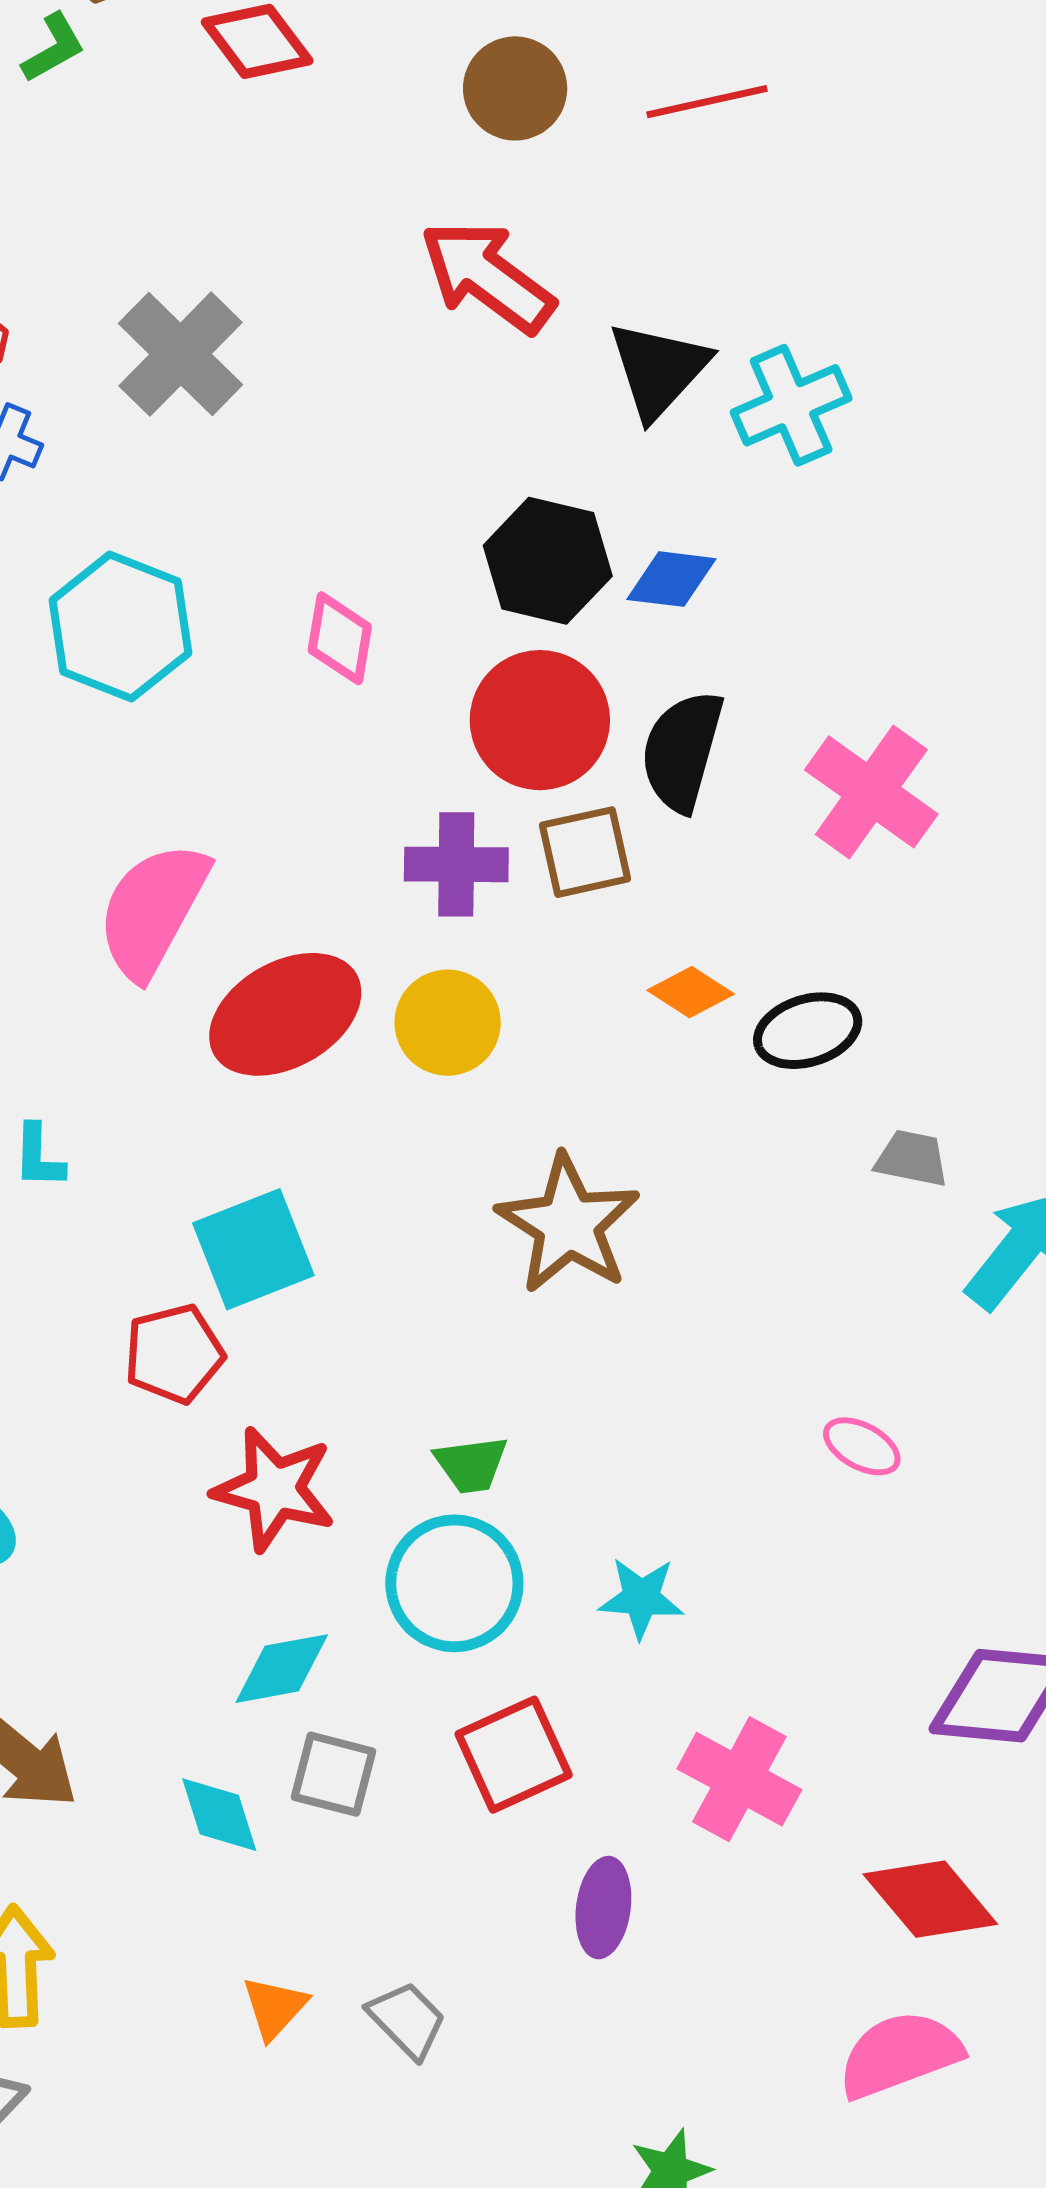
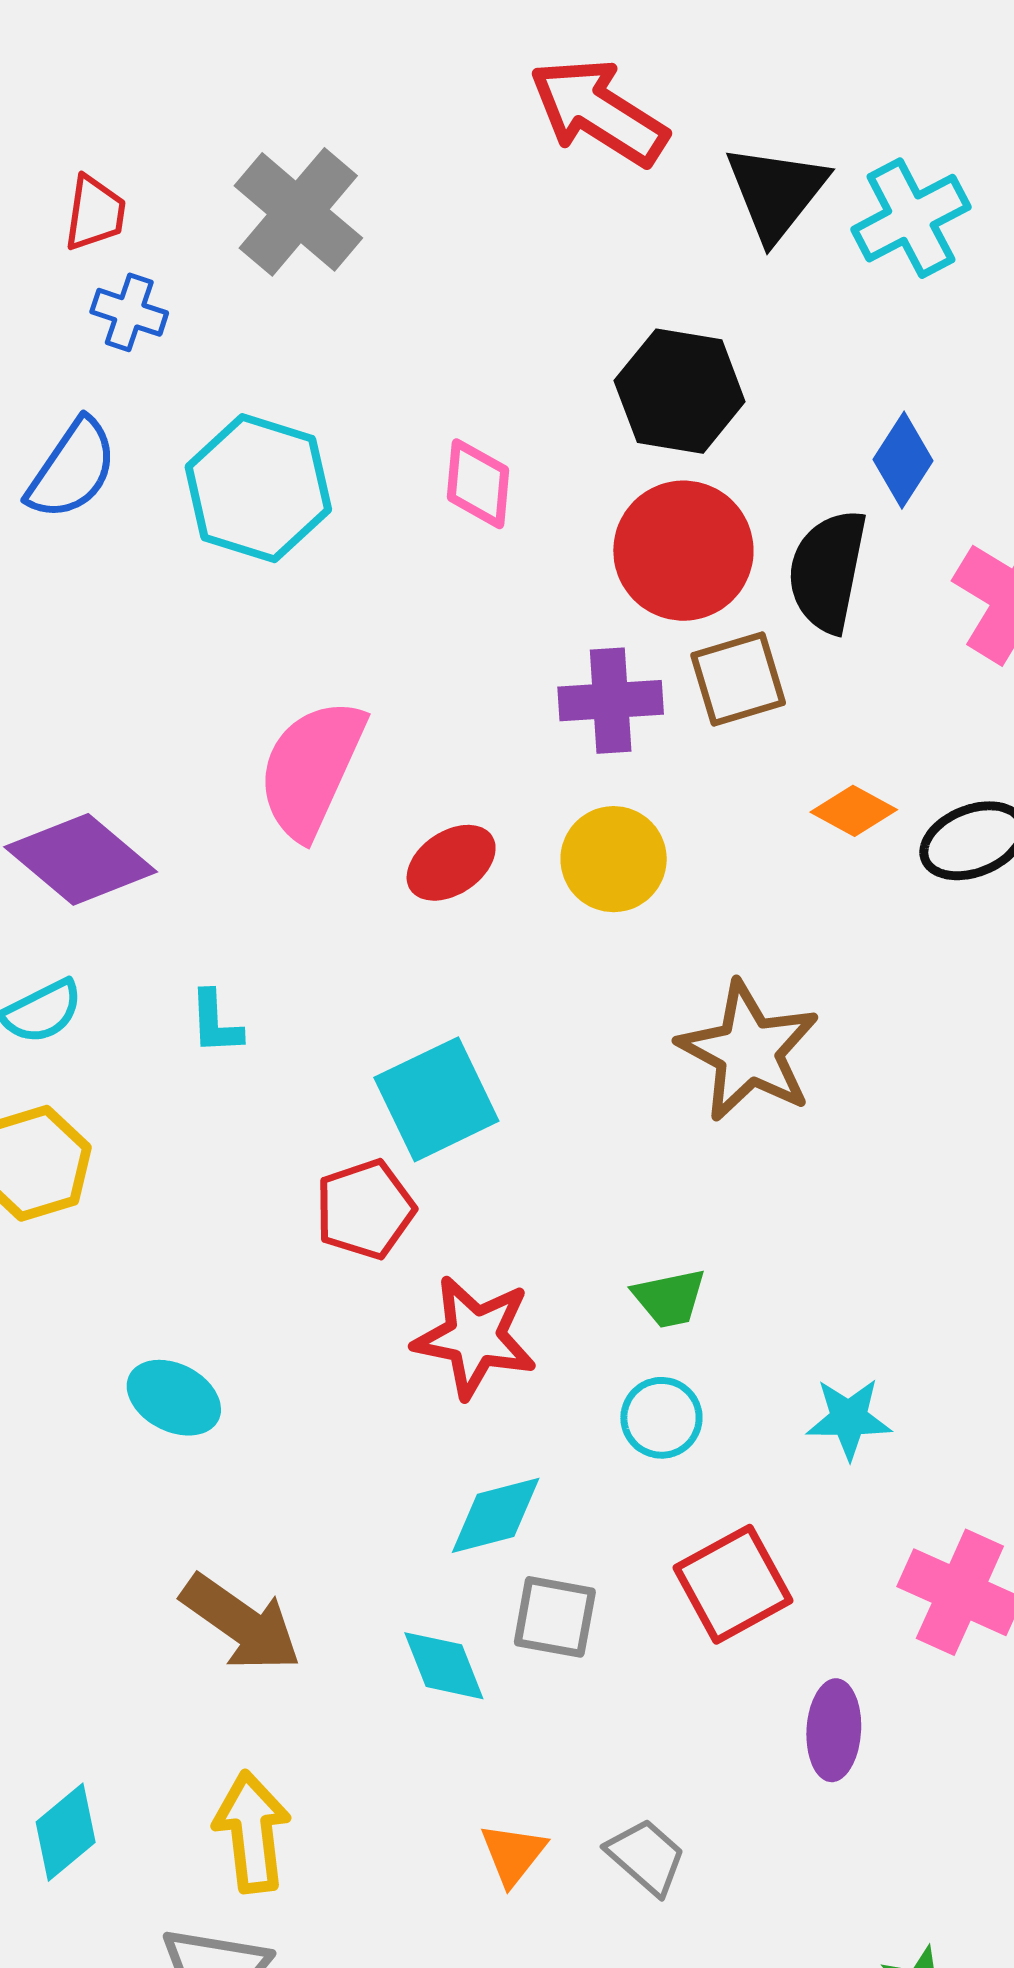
blue diamond: (671, 579) -> (903, 460), moved, turned -60
red ellipse: (285, 1014) -> (451, 863), size x0.6
cyan circle: (454, 1583) -> (661, 1418), size x0.6

